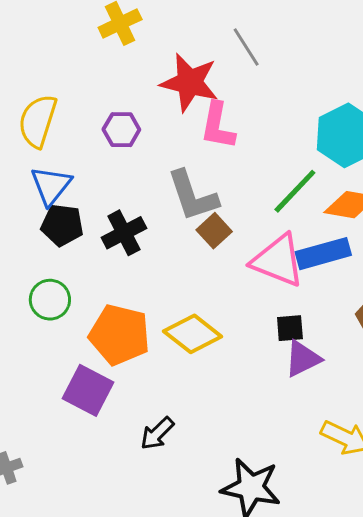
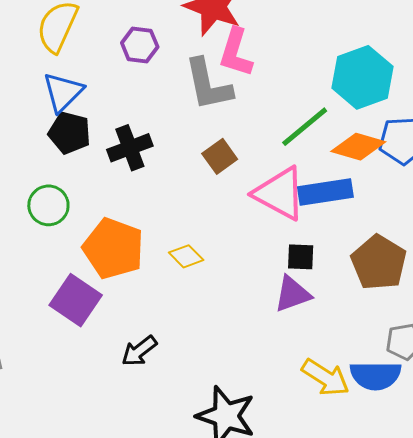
gray L-shape: (193, 196) -> (208, 85), moved
black square: (290, 328) -> (301, 257), moved
yellow diamond: (193, 334) -> (186, 256), size x0.6

